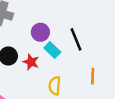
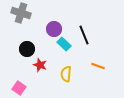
red star: (31, 62) -> (40, 65), moved
orange line: (93, 76) -> (98, 66), turned -72

